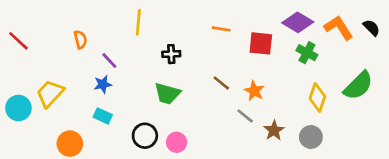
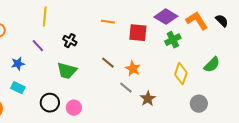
green cross: (307, 53) -> (173, 40), turned 35
black cross: (171, 54) -> (70, 41), turned 32
purple line: (109, 61) -> (38, 46), moved
green semicircle: (358, 86) -> (212, 65), size x0.7
gray circle: (311, 137) -> (199, 104), moved

